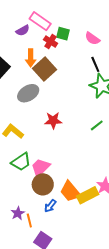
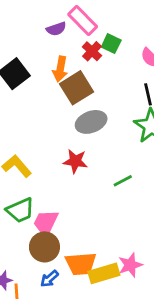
gray ellipse: (28, 93) -> (91, 122), moved
green line: (97, 125) -> (123, 181), moved
pink trapezoid: (41, 168) -> (46, 223), turned -30
orange trapezoid: (70, 191) -> (81, 264), turned -65

